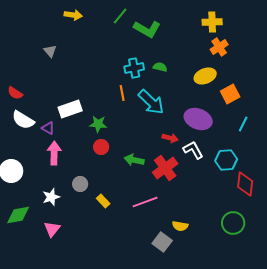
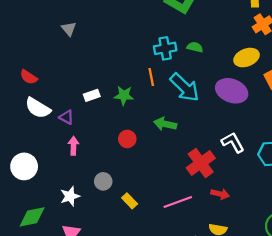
white rectangle: (70, 109) -> (92, 95), size x0.6
purple ellipse: (198, 119) -> (232, 91), moved
green star: (98, 124) -> (124, 95), moved
red arrow: (170, 138) -> (220, 194), moved
pink arrow: (54, 153) -> (73, 146), size x0.7
green arrow: (134, 160) -> (165, 124), moved

